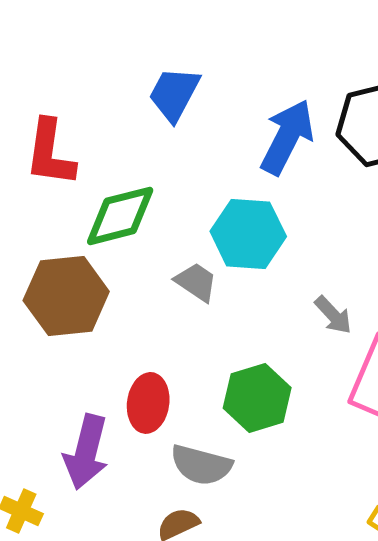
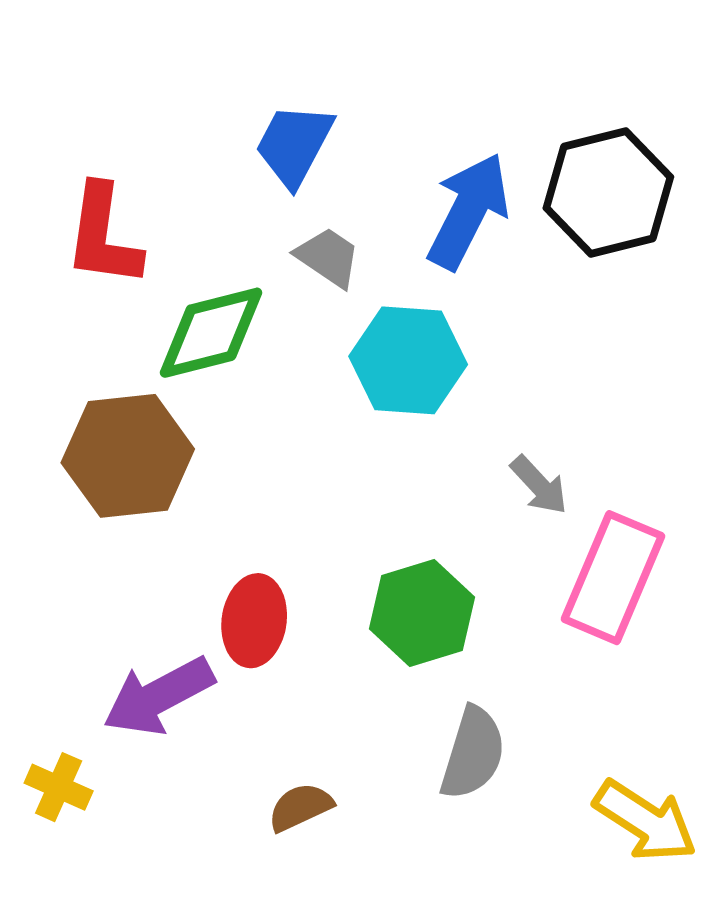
gray trapezoid: (196, 282) -> (328, 257), moved
purple arrow: (86, 452) -> (159, 696), turned 48
gray semicircle: (201, 465) -> (473, 753), moved, turned -88

